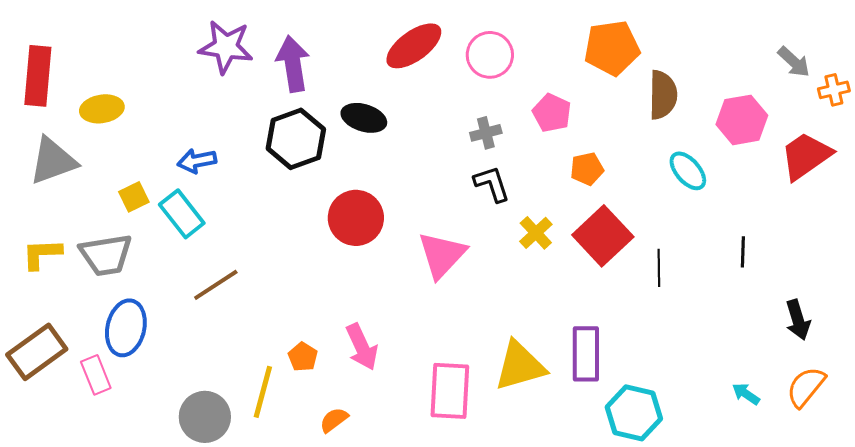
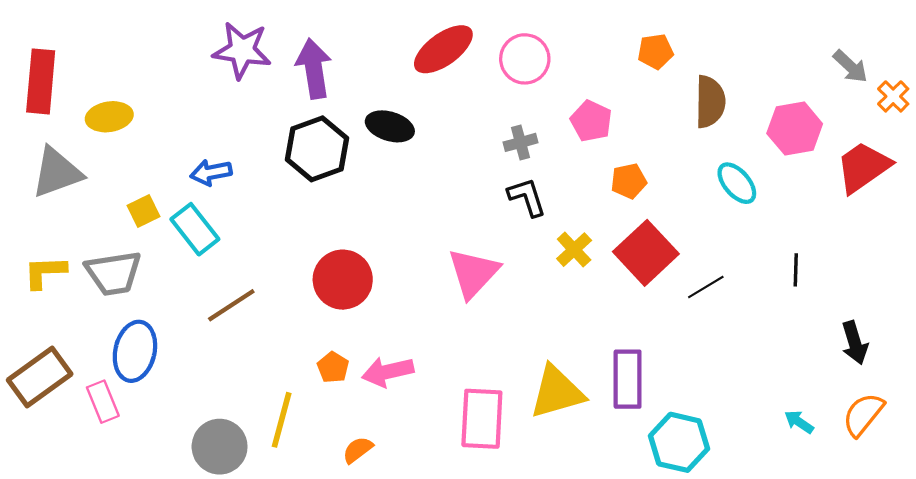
orange pentagon: (612, 48) -> (655, 51), size x0.6
orange cross: (834, 90) -> (893, 96), turned -32
red circle: (356, 218) -> (343, 280), moved
black line: (659, 268) -> (706, 287), turned 60
pink arrow: (362, 347) -> (388, 372), turned 102
orange pentagon: (303, 357) -> (333, 367), moved

